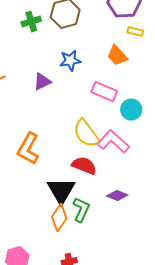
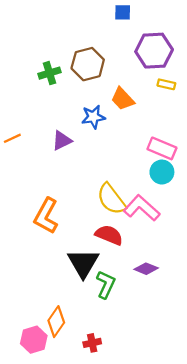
orange trapezoid: (117, 56) -> (123, 99), moved
pink rectangle: (104, 92) -> (162, 148), moved
orange diamond: (59, 218) -> (56, 322), moved

